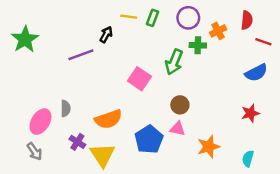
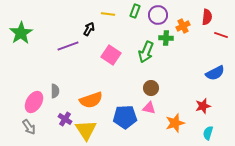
green rectangle: (153, 18) -> (135, 11), moved
blue semicircle: (256, 73) -> (215, 73), moved
pink square: (139, 79) -> (111, 55), moved
red star: (250, 113) -> (203, 106), moved
blue pentagon: (149, 139) -> (125, 117), turned 30

